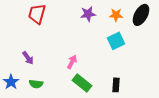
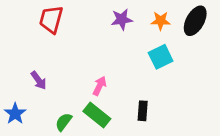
green rectangle: (82, 83) -> (97, 115), moved
green semicircle: (36, 84) -> (64, 122), moved, turned 120
black rectangle: (116, 85) -> (143, 111), moved

